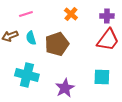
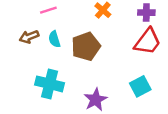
cyan square: (102, 77) -> (140, 86), turned -30

